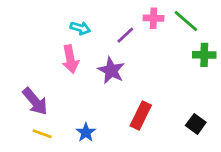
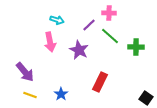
green line: (186, 21) -> (110, 36), moved
green cross: (204, 55) -> (136, 47), moved
black square: (196, 124) -> (146, 98), moved

